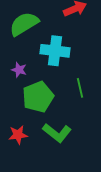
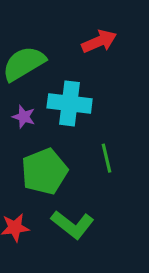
purple star: (19, 70) -> (24, 117), moved

